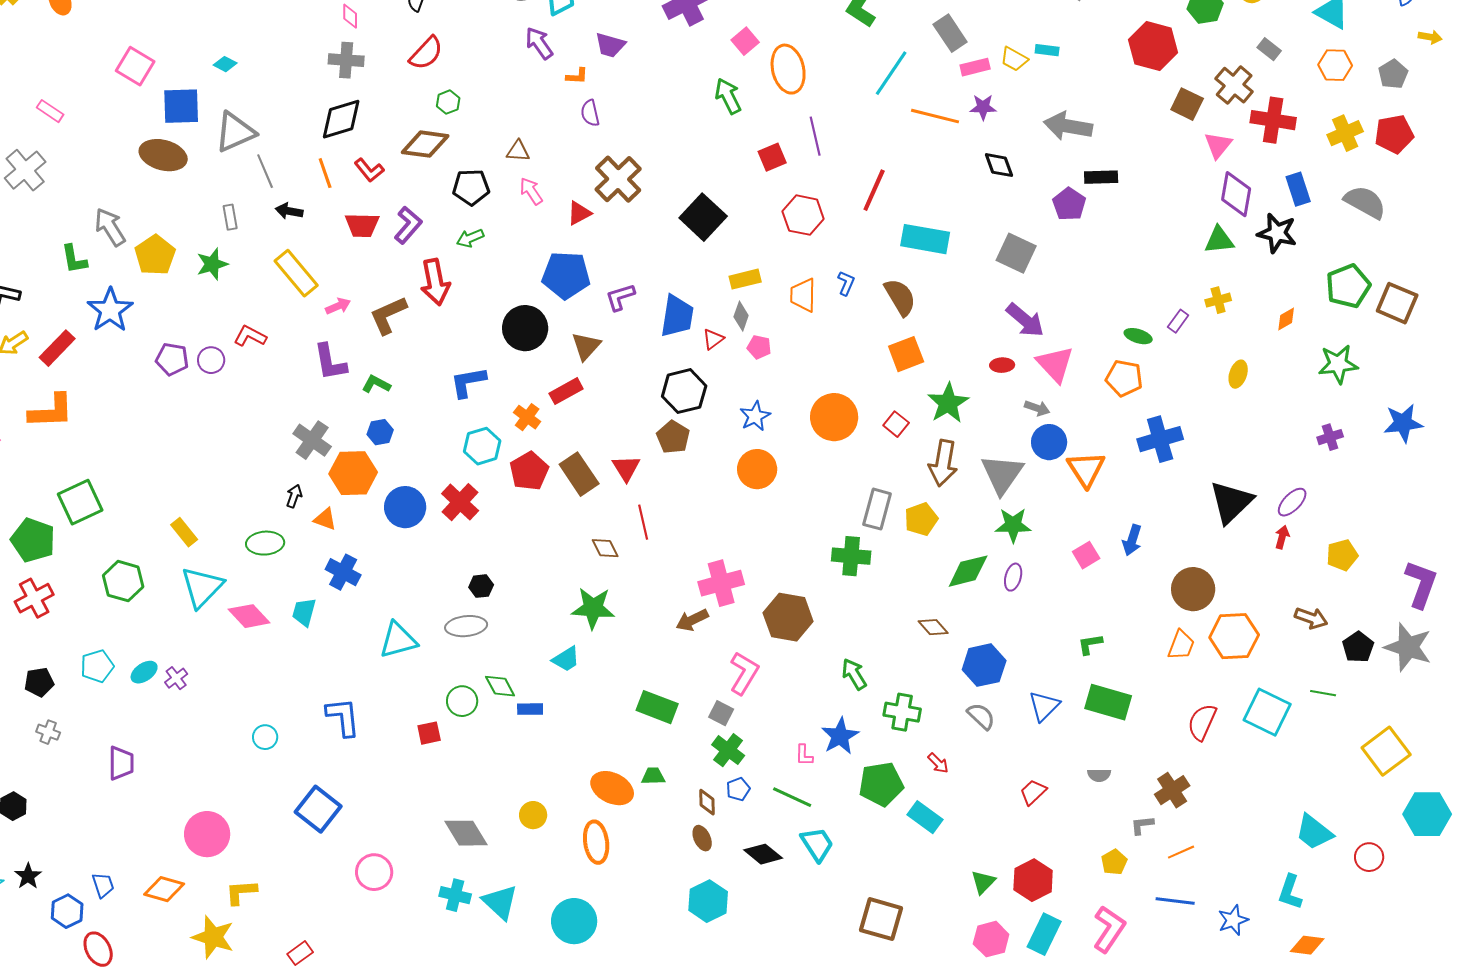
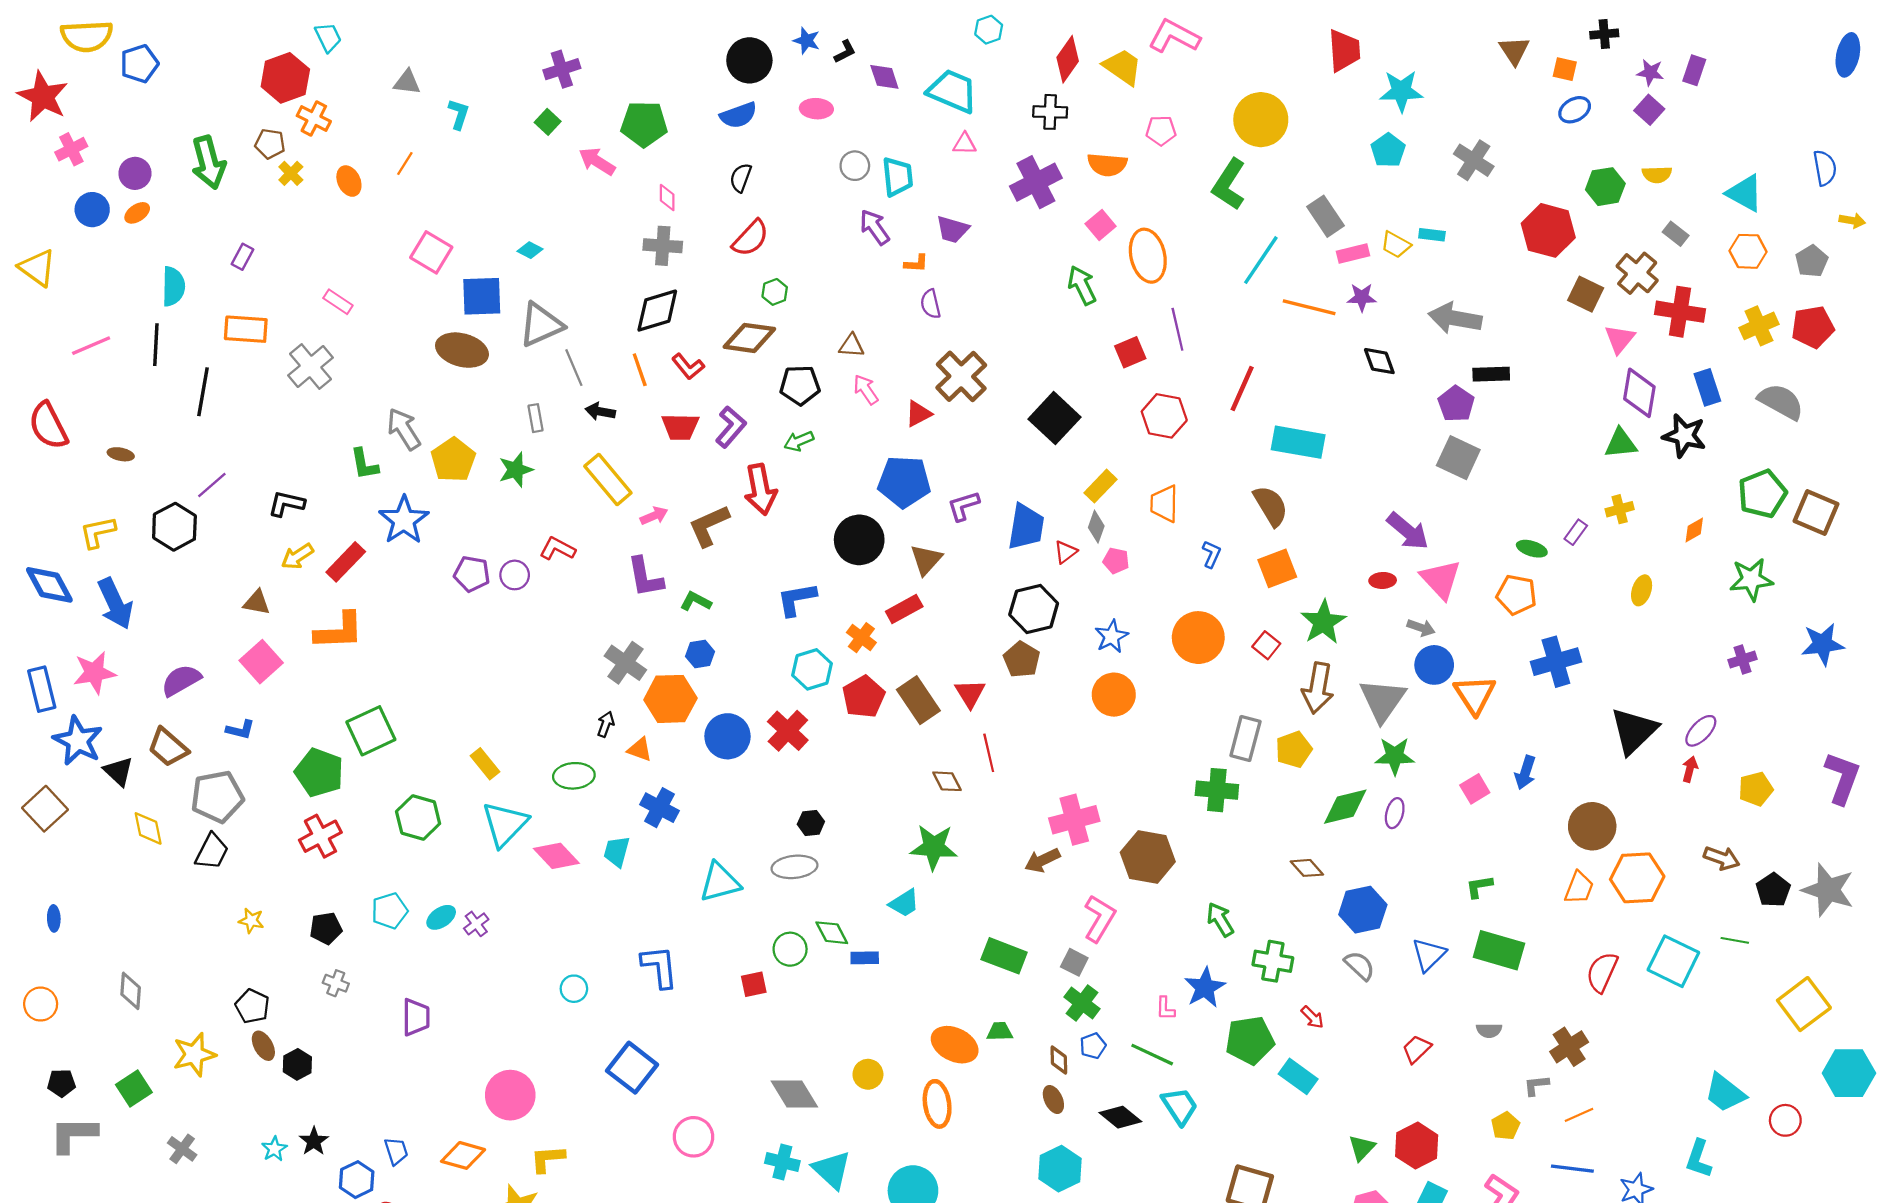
gray square: (1016, 253) -> (1458, 458), moved
yellow rectangle: (745, 279) -> (1101, 486), turned -32
blue L-shape: (846, 283) -> (1211, 554), moved
purple L-shape: (1421, 584) -> (1842, 778), moved

